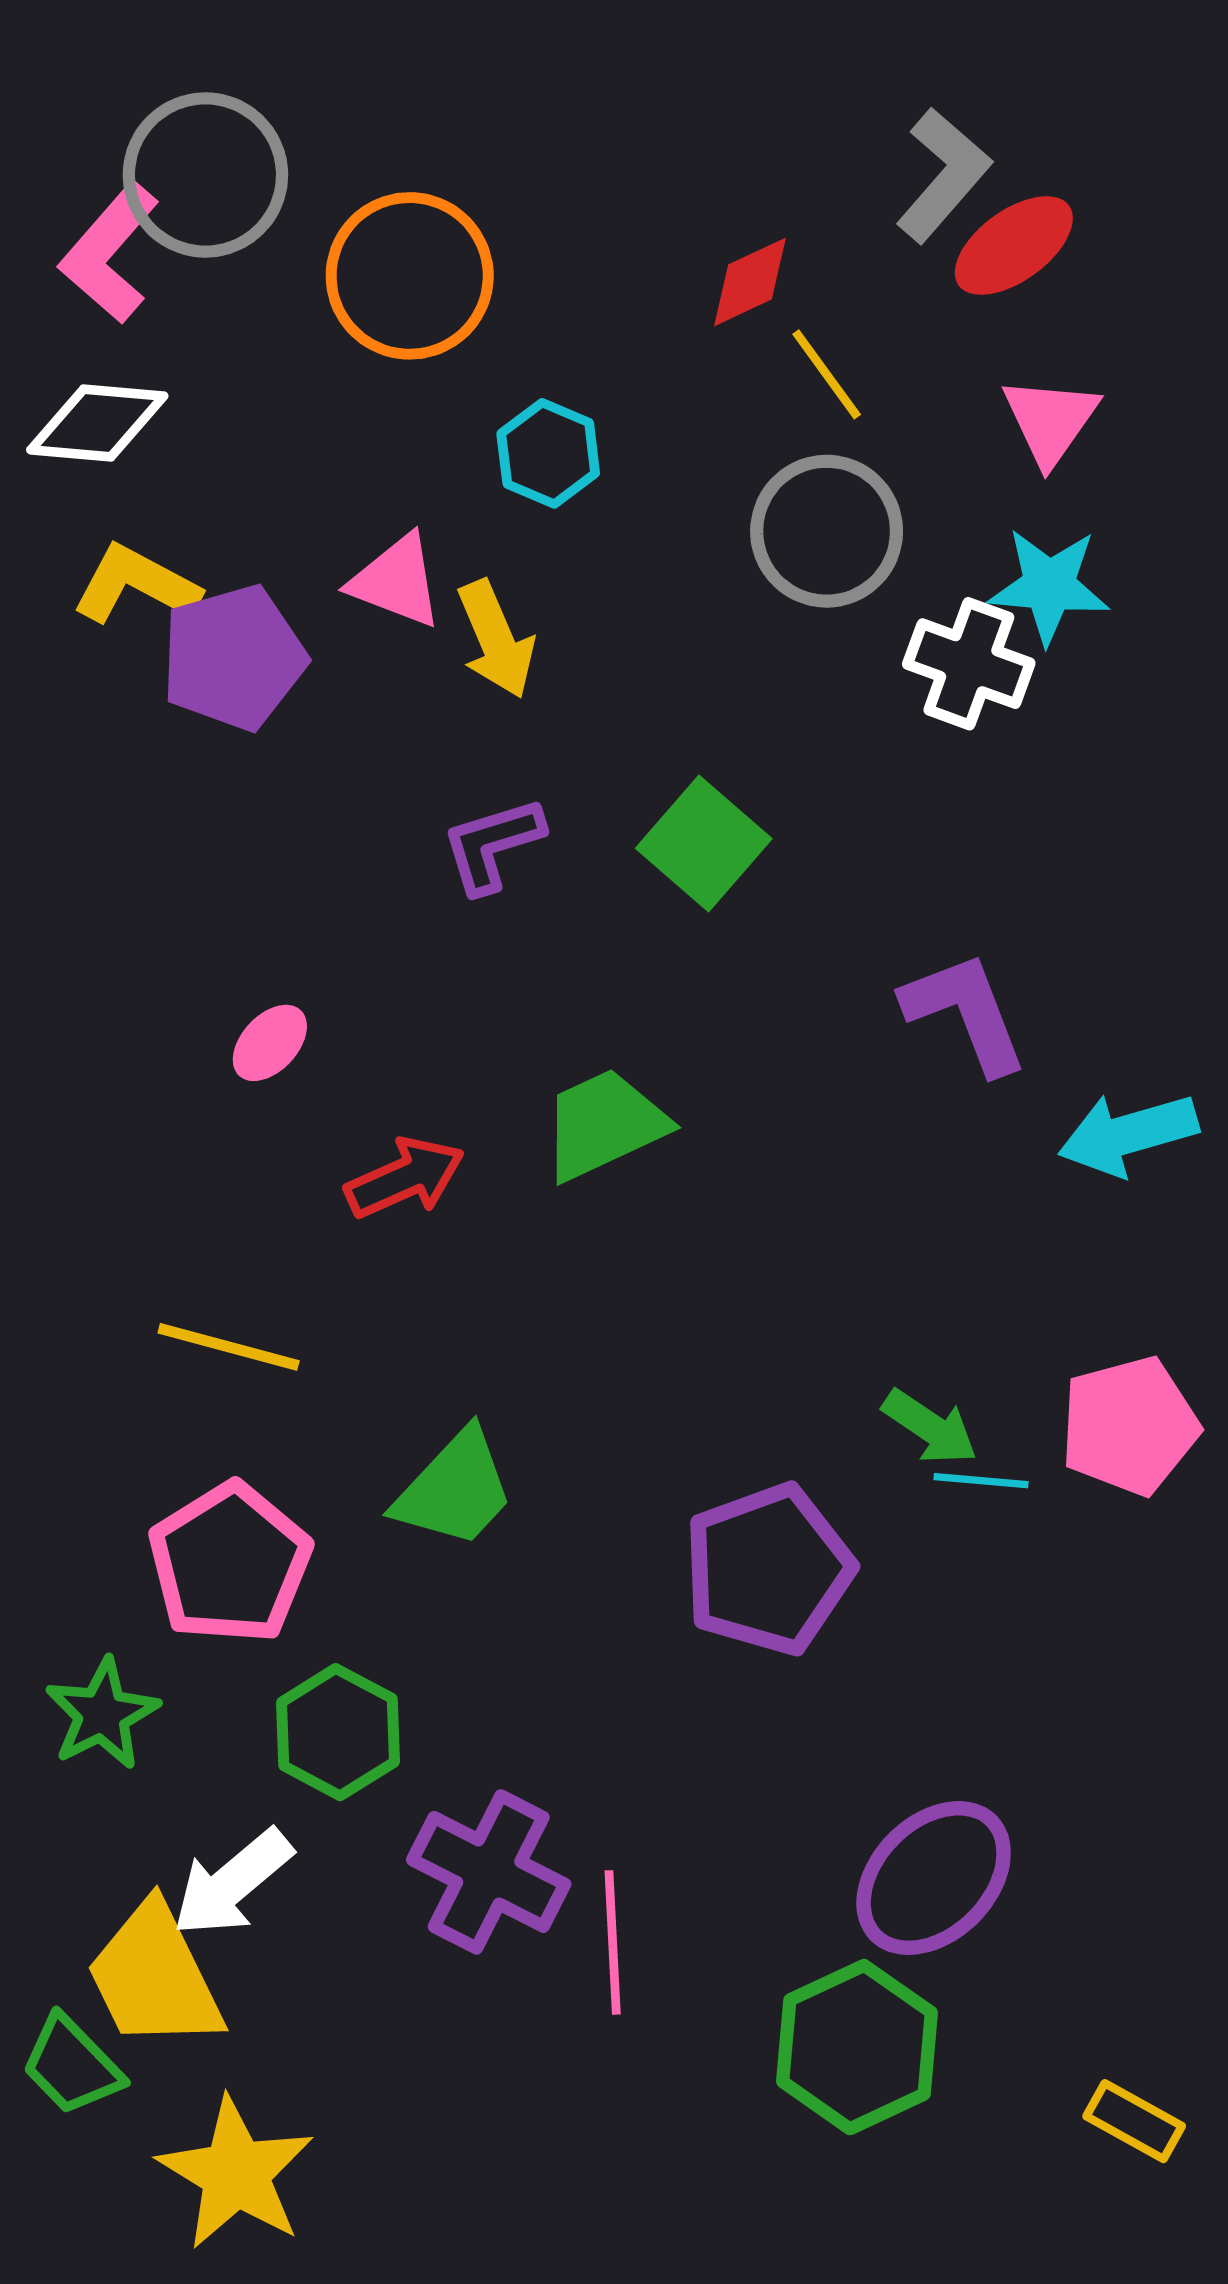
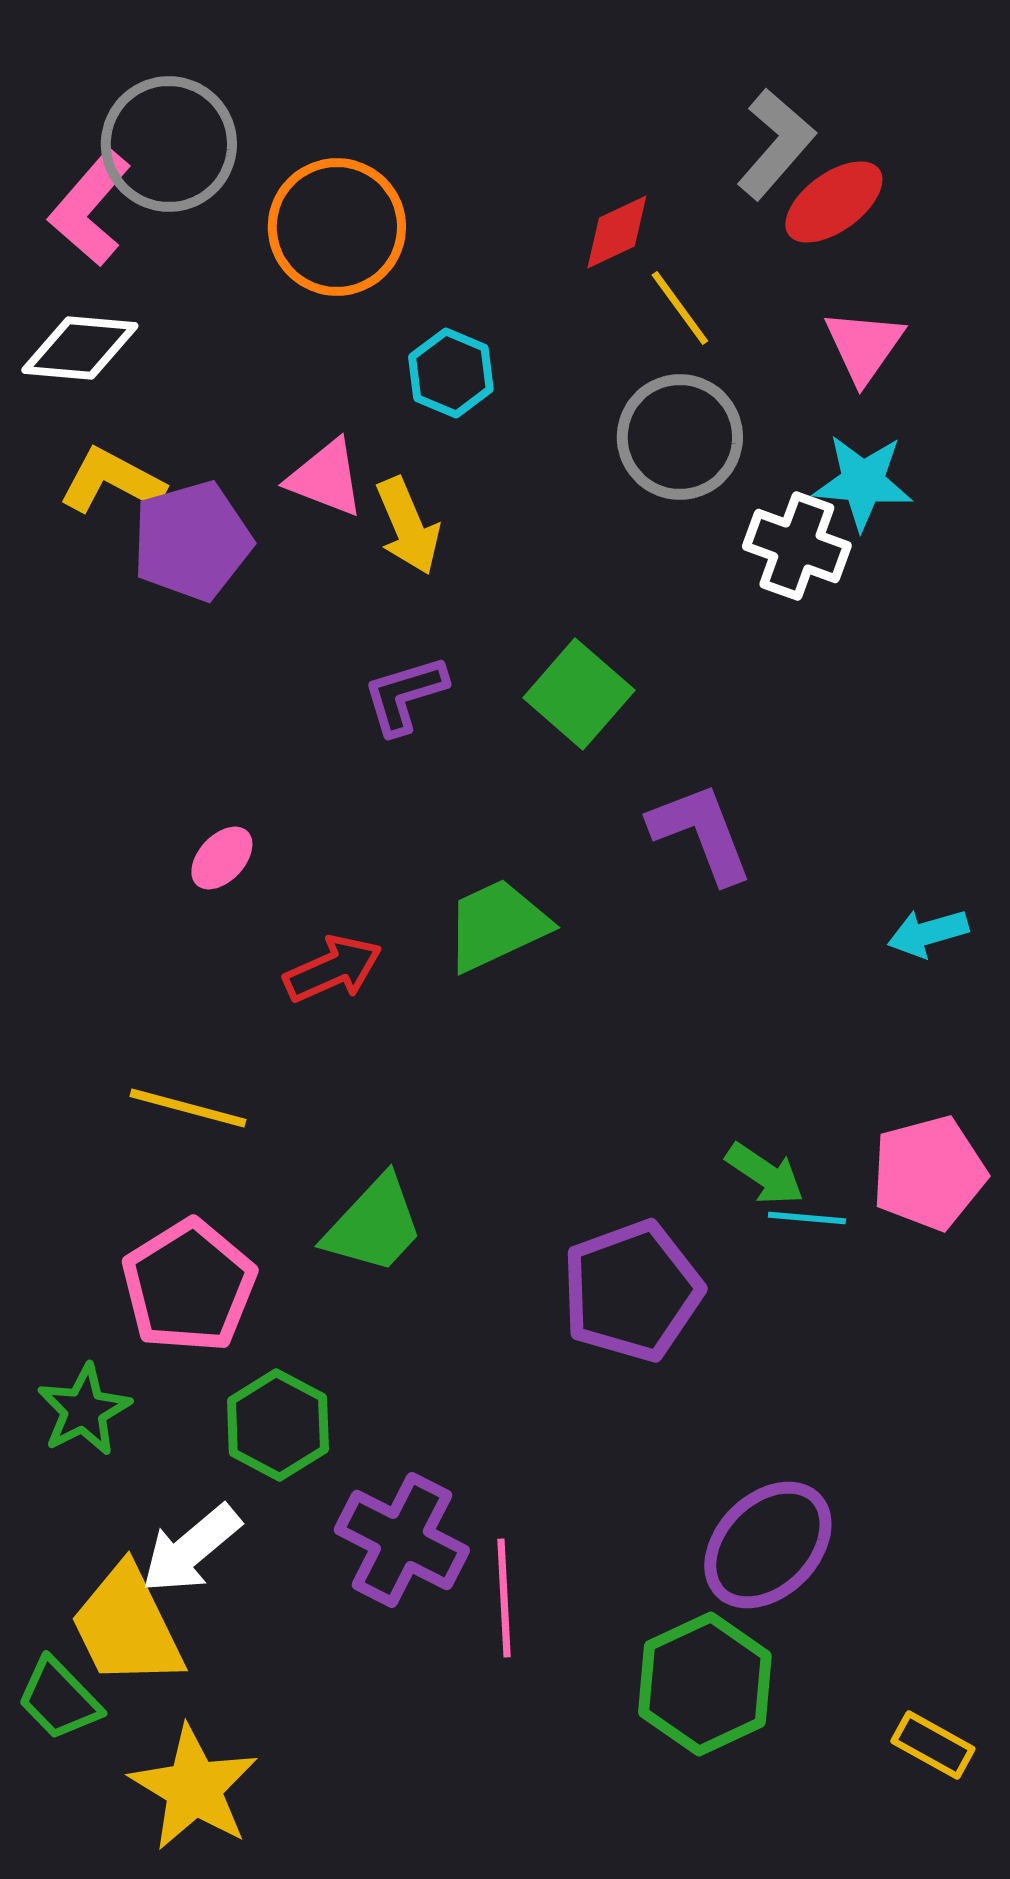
purple L-shape: (965, 1013) -> (701, 833), moved
cyan arrow: (1128, 1134) -> (928, 933), size x0.7

